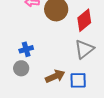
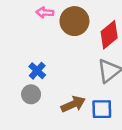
blue cross: (26, 49) -> (37, 71), turned -32

